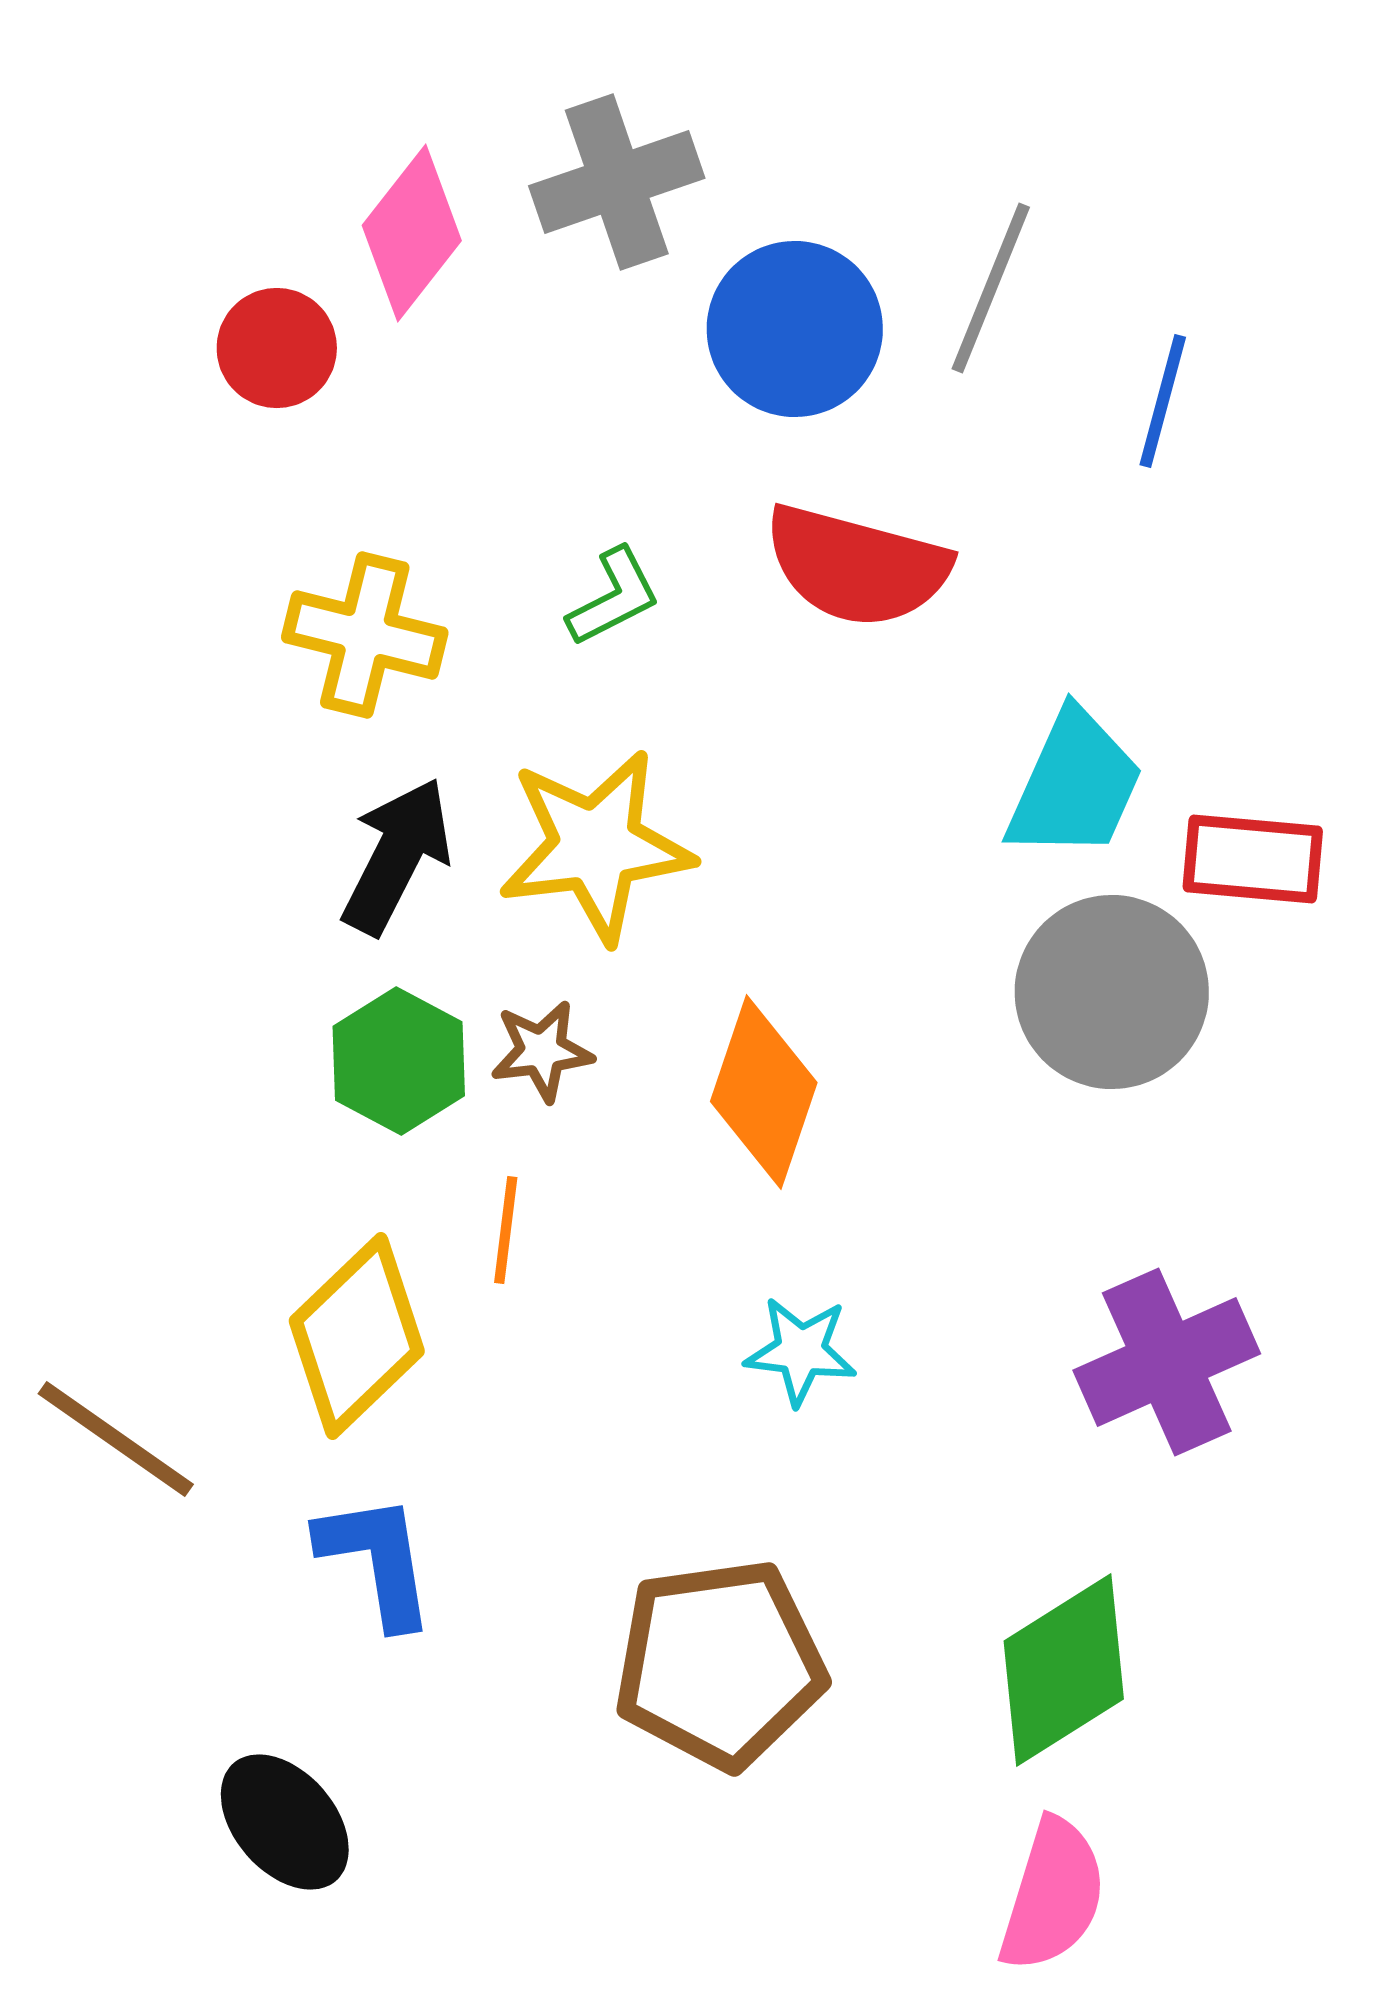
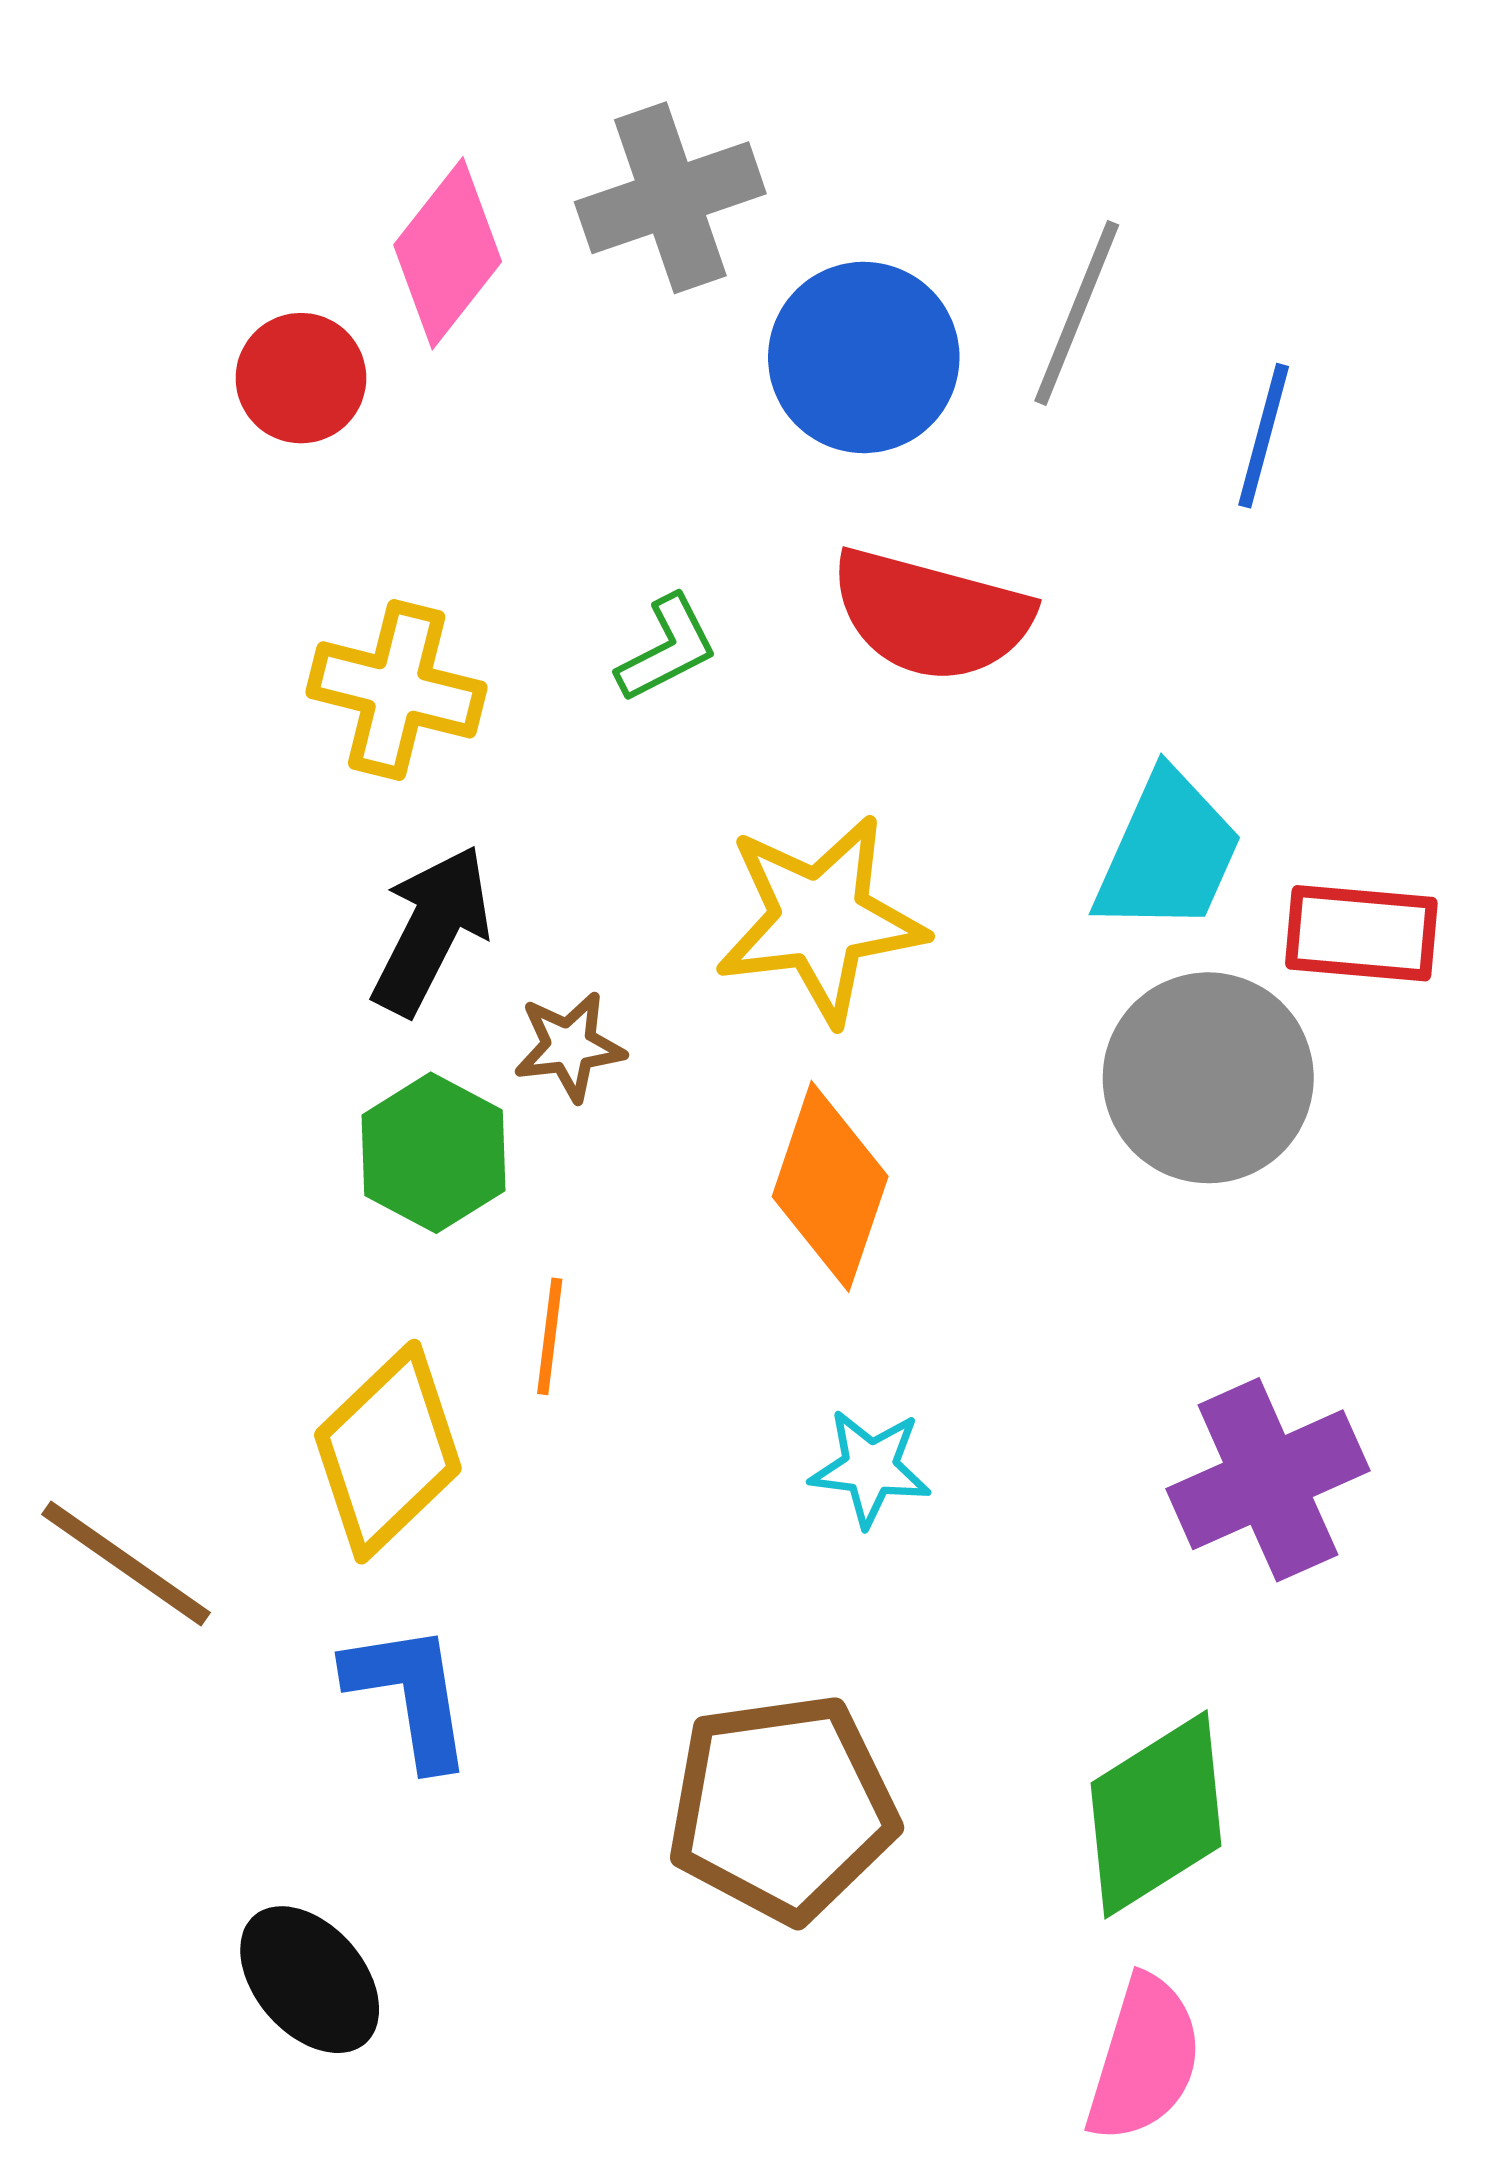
yellow star: (596, 846) -> (820, 919), moved
brown star: (542, 1051) -> (569, 1046), moved

